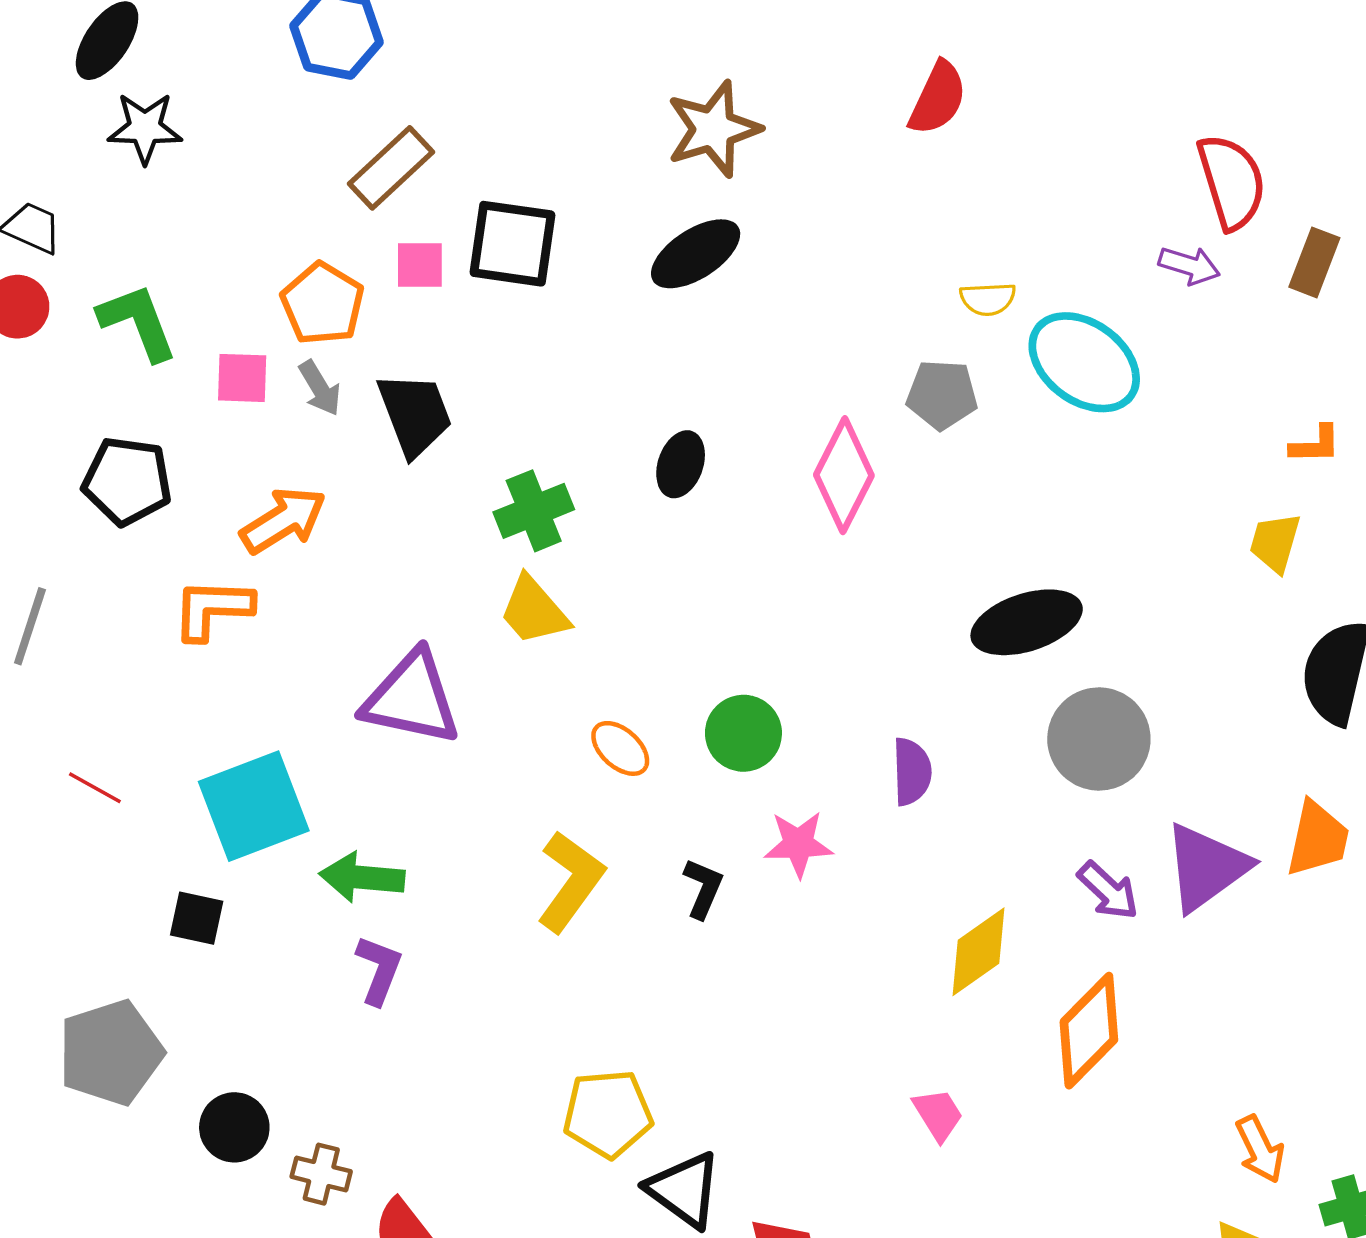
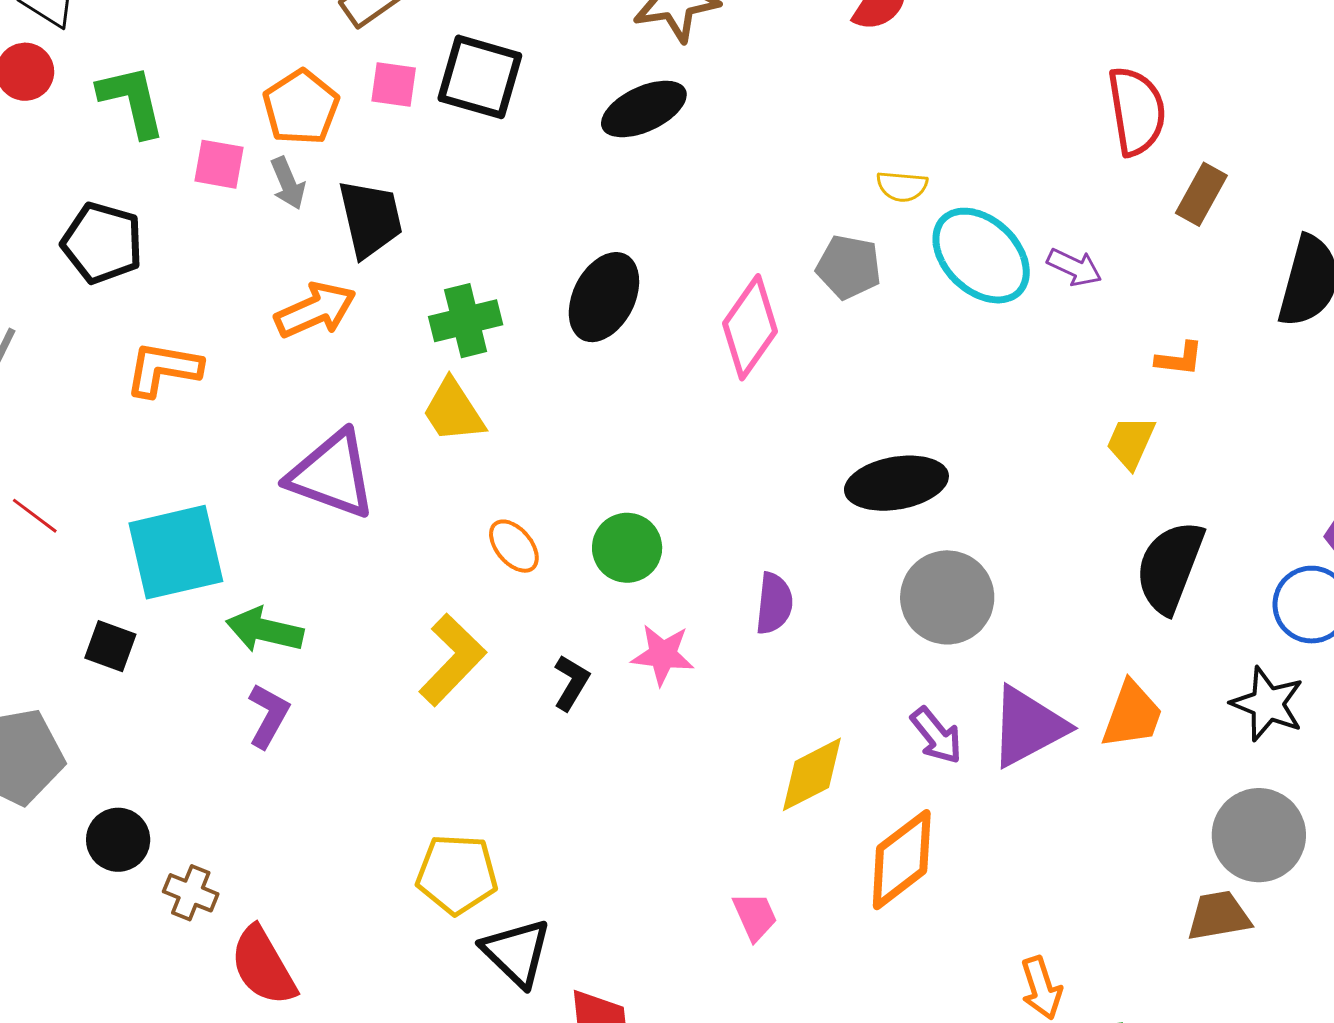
purple arrow: (1189, 265) -> (1074, 267), moved
black ellipse: (681, 464) -> (604, 297), size x1.5
orange arrow: (283, 520) -> (315, 310), moved

